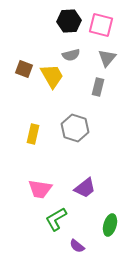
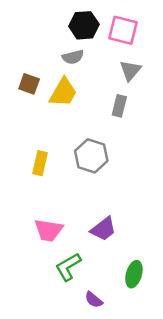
gray semicircle: (71, 55) -> (73, 57), moved
yellow trapezoid: (52, 76) -> (63, 92), turned 60

